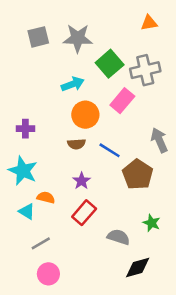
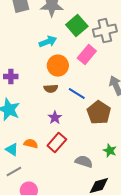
orange semicircle: (46, 197) -> (31, 144), moved
cyan triangle: (27, 211) -> (12, 150), moved
gray line: (41, 243) -> (14, 172), moved

